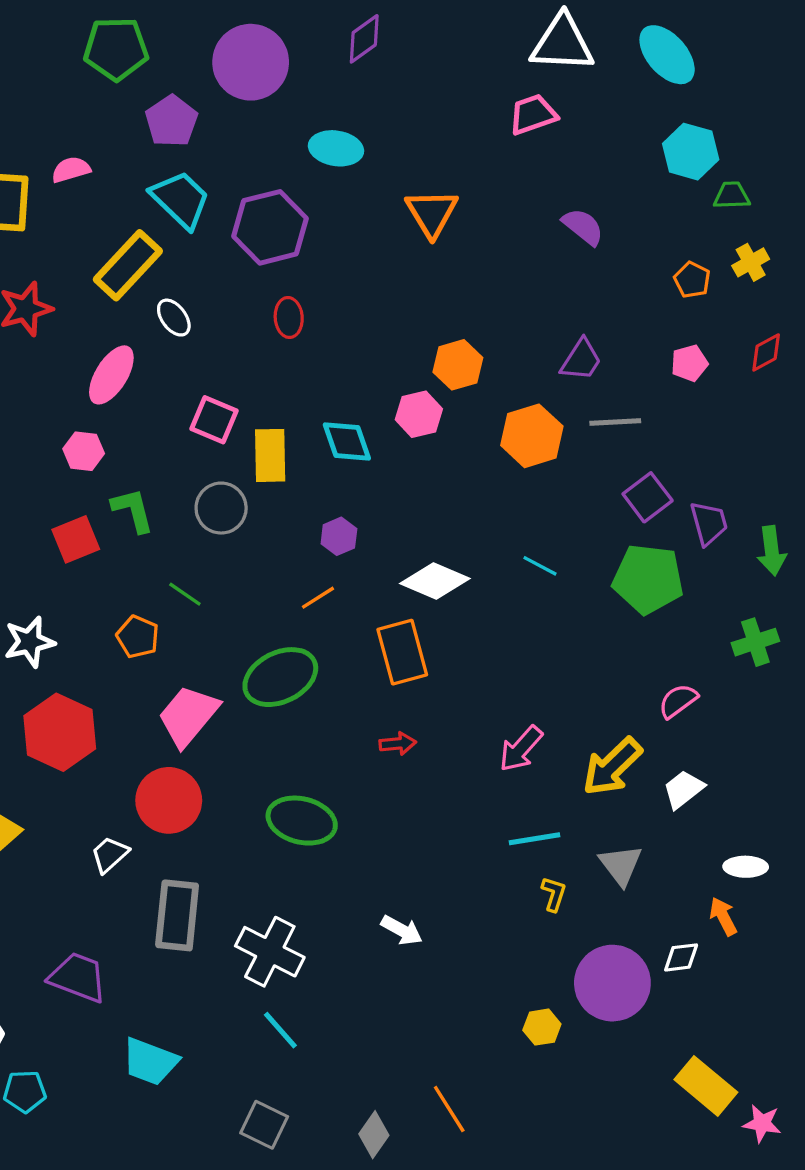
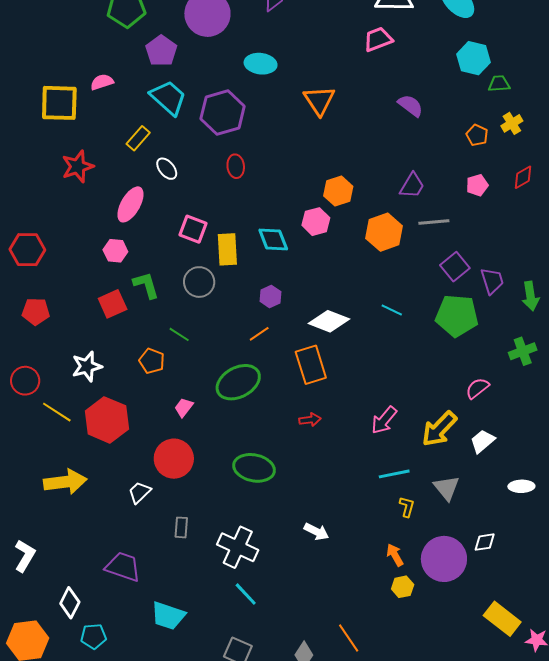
yellow rectangle: (128, 265) -> (138, 138), size x0.6
pink trapezoid: (188, 716) -> (184, 407), size x0.5
gray rectangle: (177, 915) -> (181, 527), size x0.5
orange arrow: (723, 916) -> (395, 555), moved

